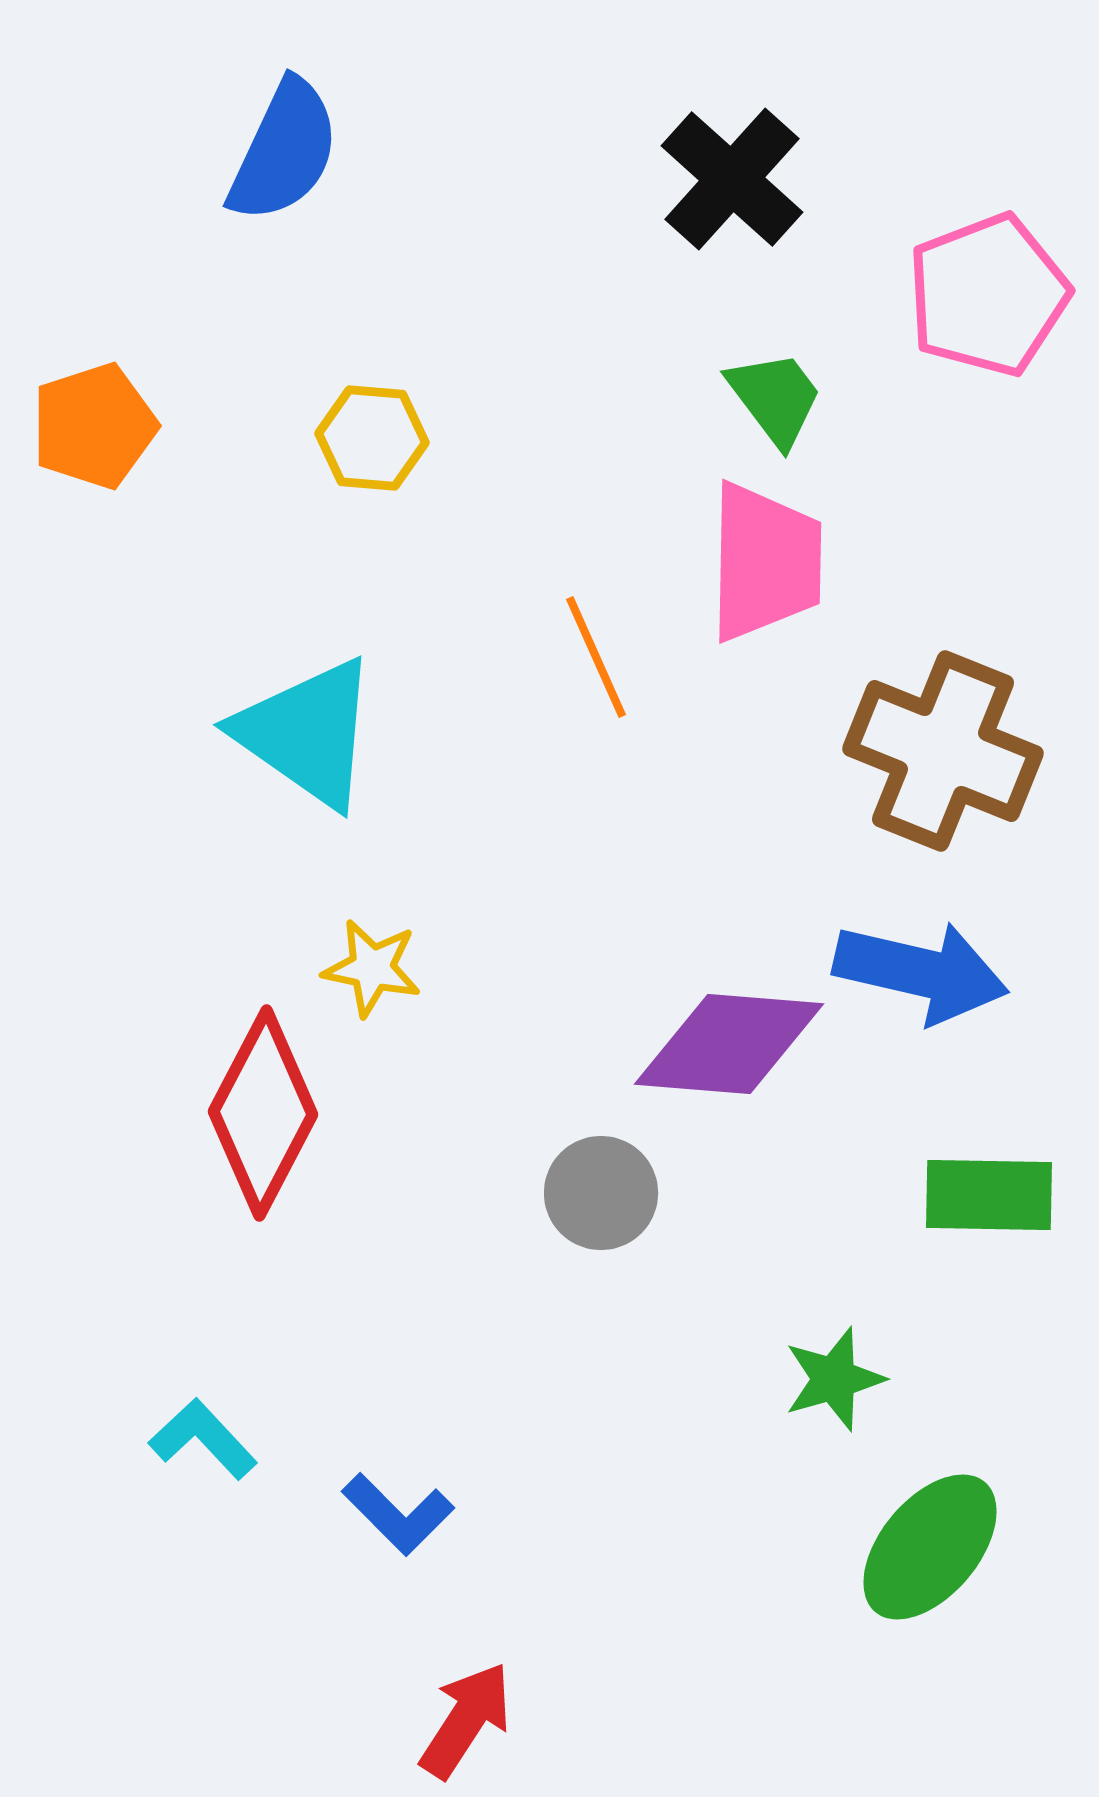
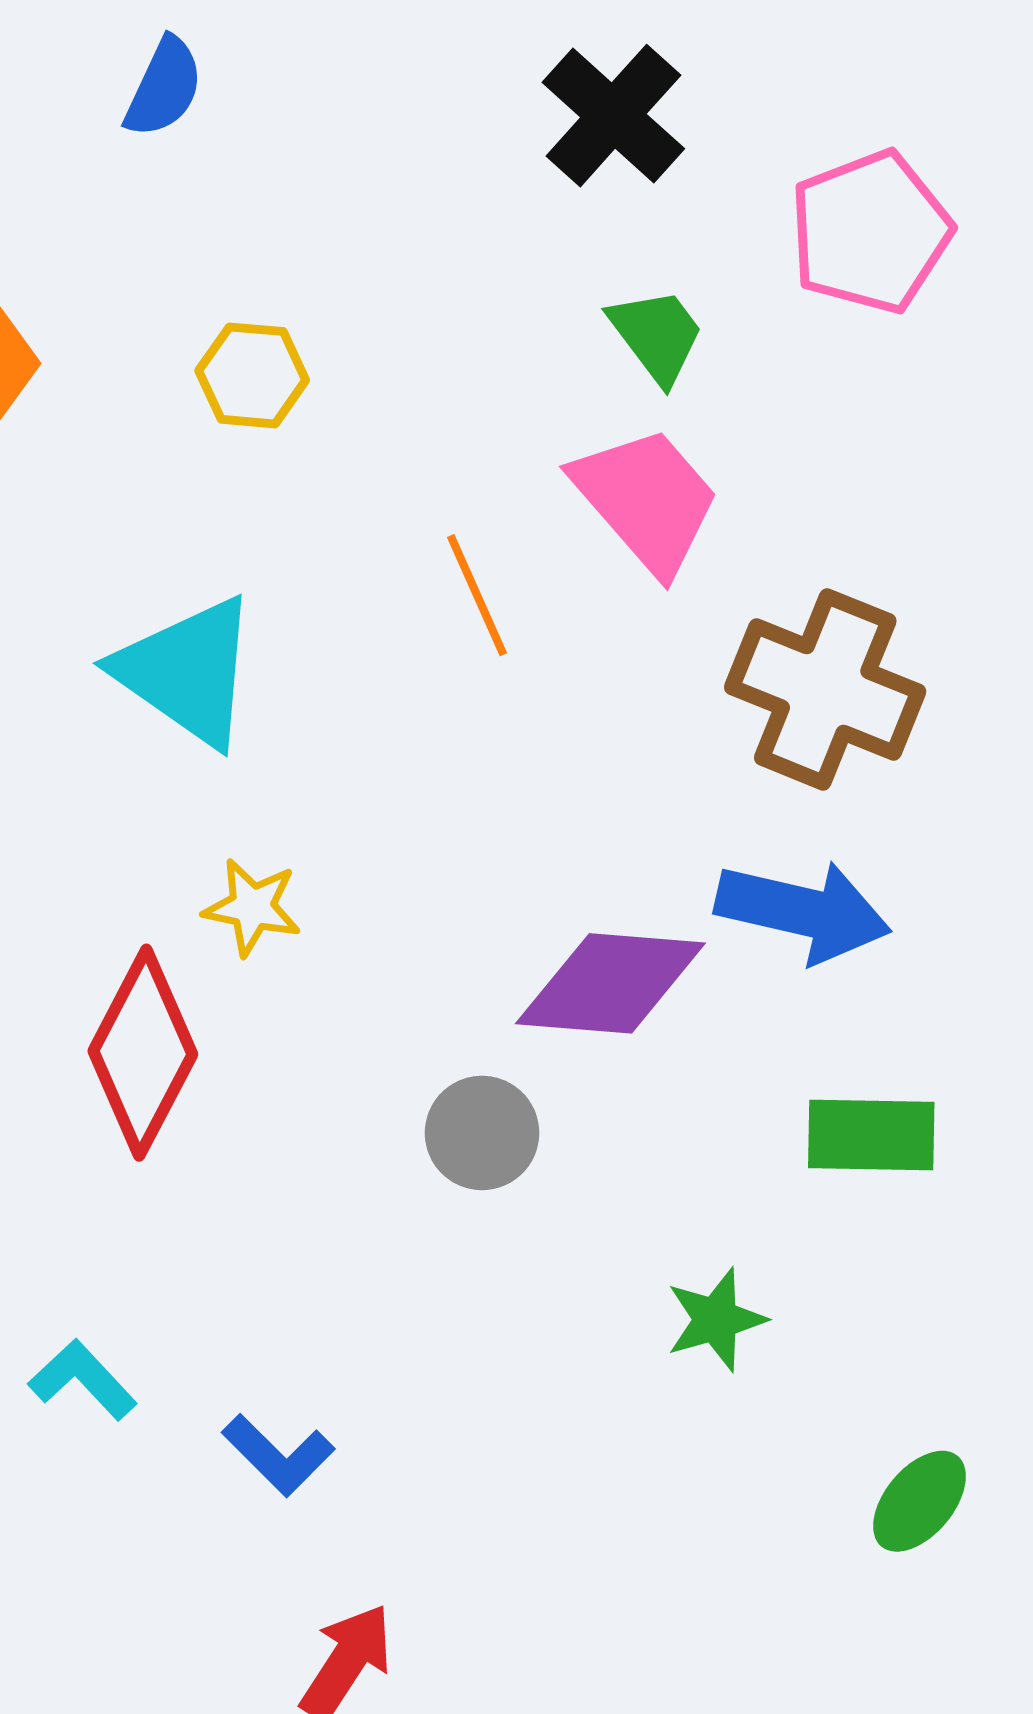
blue semicircle: (284, 151) -> (164, 87), size x0.7
pink trapezoid: (765, 562) -> (647, 500), turned -42
green ellipse: (930, 1547) -> (919, 1501), moved, size x0.7

